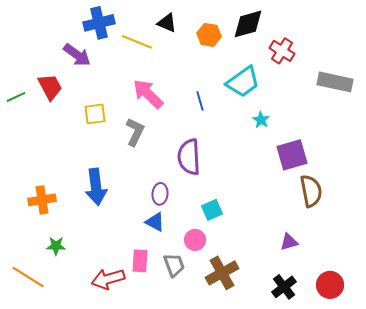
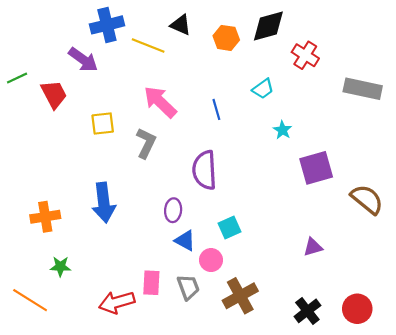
cyan trapezoid: (243, 82) -> (263, 89), size x0.6
green line: (16, 97) -> (17, 78), moved
brown semicircle: (311, 191) -> (367, 199), moved, turned -40
blue triangle: (155, 222) -> (185, 241), moved
purple triangle: (289, 242) -> (313, 247), moved

